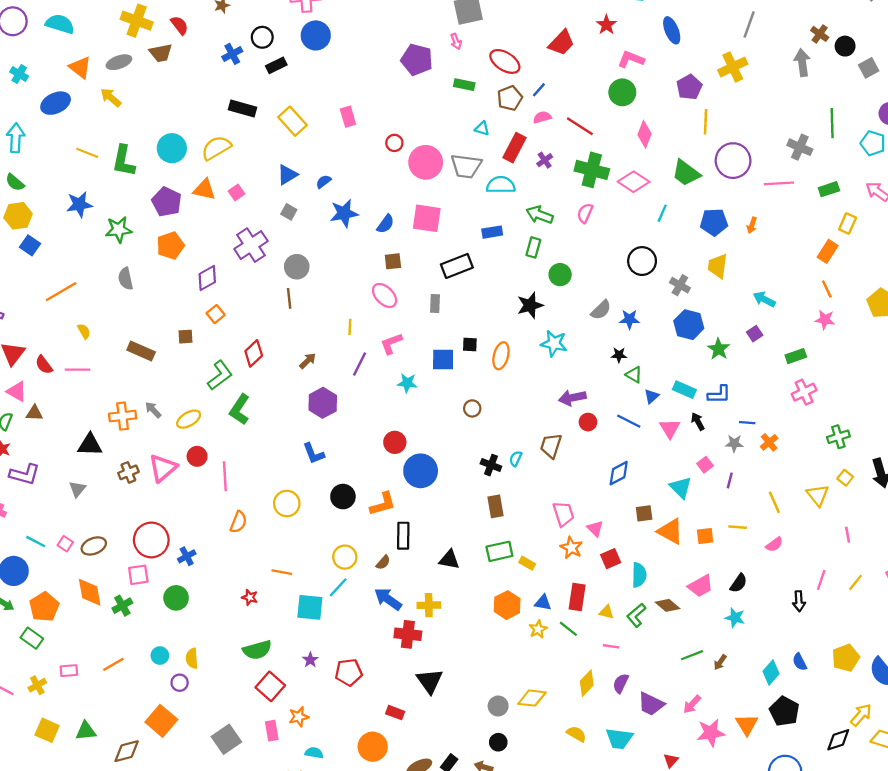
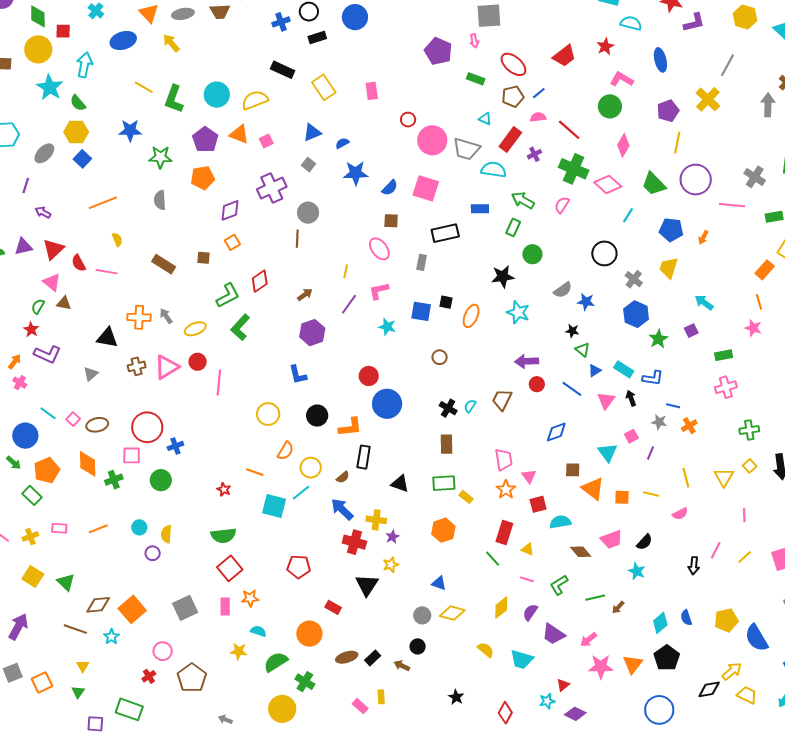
yellow cross: (733, 67) -> (708, 99), turned -30
orange semicircle: (238, 522) -> (286, 451), moved
cyan semicircle: (639, 575) -> (560, 522), turned -110
blue triangle: (543, 603) -> (439, 583), moved
green L-shape: (636, 615) -> (559, 585), moved
yellow star: (538, 629) -> (391, 565), moved
purple star: (310, 660) -> (392, 537), moved
orange square: (161, 721) -> (132, 609), moved
green triangle: (86, 731) -> (66, 582), turned 42

